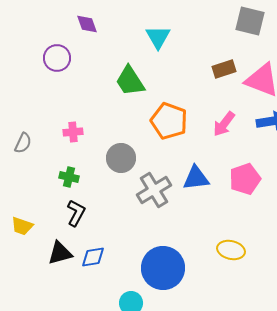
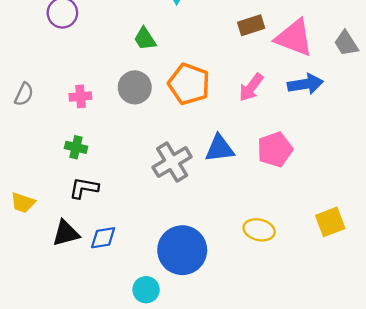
green trapezoid: (130, 81) -> (145, 39), size x0.7
gray semicircle: (23, 143) -> (24, 94), moved
gray circle: (121, 158) -> (135, 87), moved
black L-shape: (76, 213) -> (84, 188), turned -108

